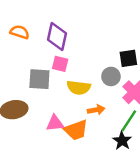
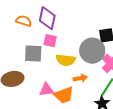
orange semicircle: (20, 32) -> (24, 21), moved
gray circle: (111, 76) -> (92, 51), size x1.6

